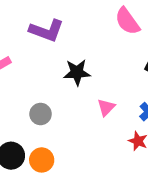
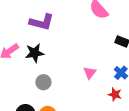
black star: (77, 72) -> (35, 53), moved

